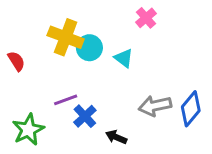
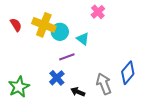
red semicircle: (16, 61) -> (16, 25), moved
purple line: (66, 100) -> (67, 57), moved
gray arrow: (155, 106) -> (104, 84), moved, turned 80

